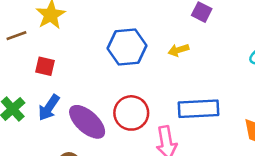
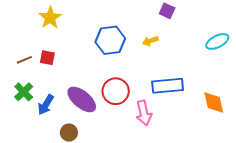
brown line: (16, 36) -> (24, 60), moved
blue arrow: (49, 108) -> (46, 105), moved

